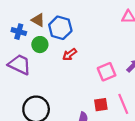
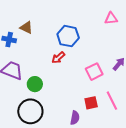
blue hexagon: (60, 28) -> (68, 36), moved
green circle: (40, 45) -> (35, 84), moved

